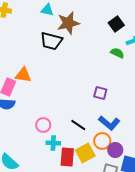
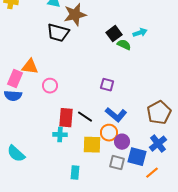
black square: (116, 24) -> (114, 34), moved
pink circle: (43, 125) -> (50, 86), moved
yellow square: (85, 153) -> (92, 145), turned 30
red rectangle: (67, 157) -> (66, 118), moved

